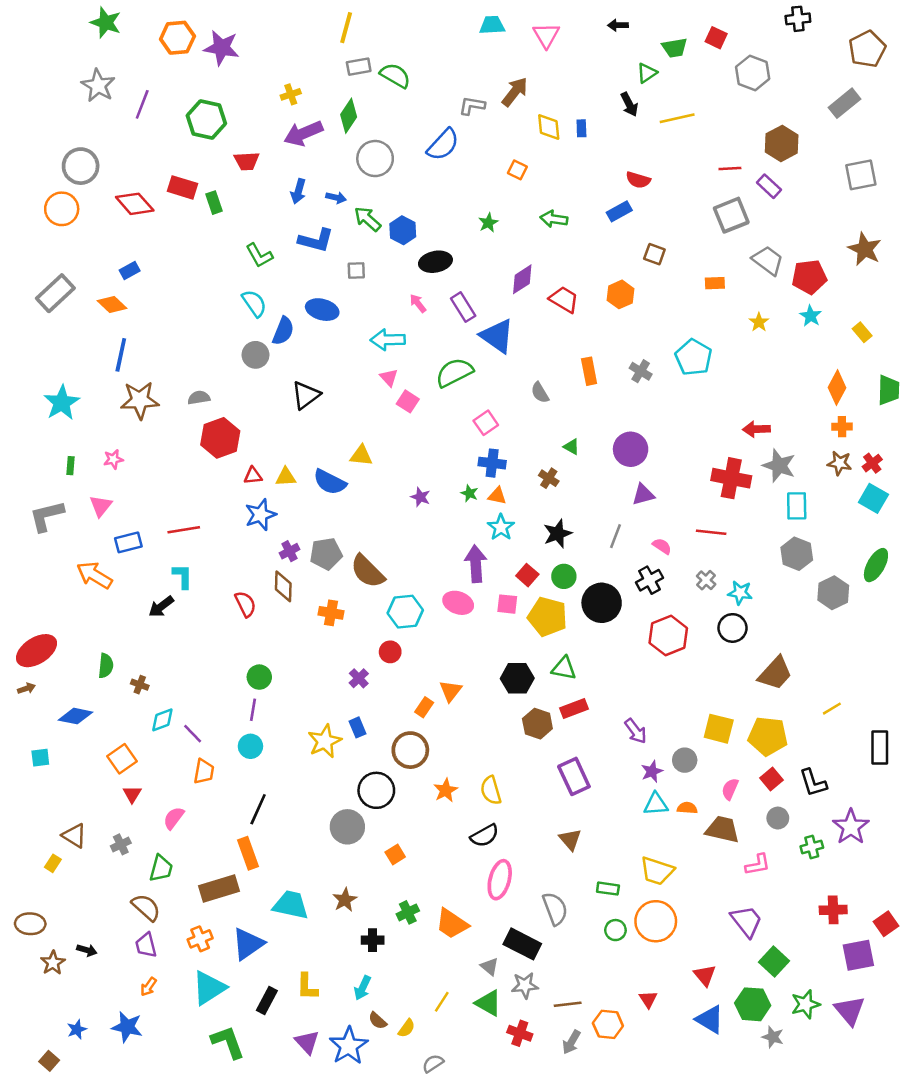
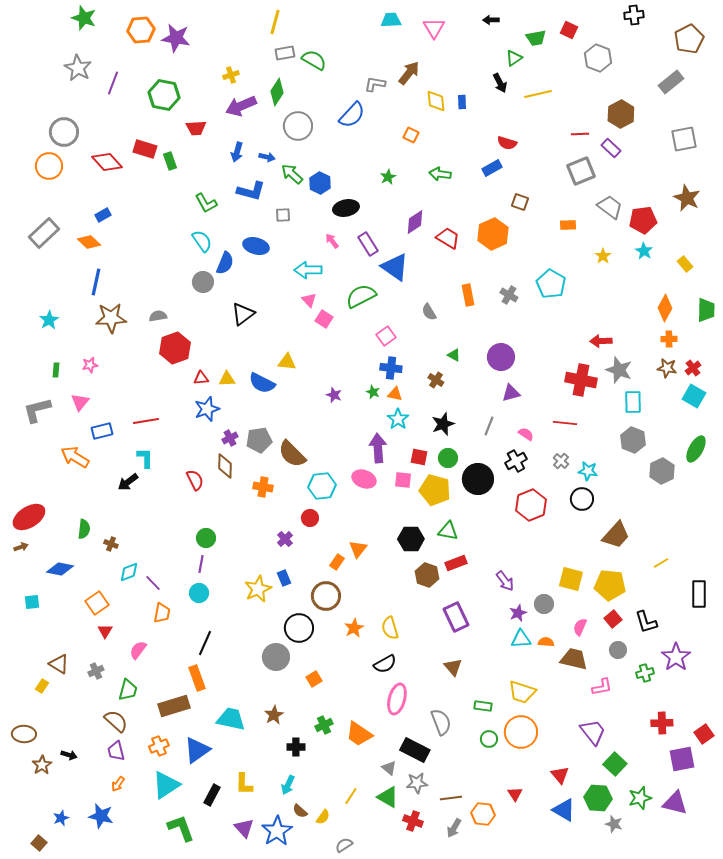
orange hexagon: (620, 294) -> (493, 234), size x1.4
cyan star: (62, 403) -> (49, 320), size x0.7
red square: (527, 575) -> (419, 457), turned -30
purple triangle: (850, 1011) -> (675, 803), turned -36

